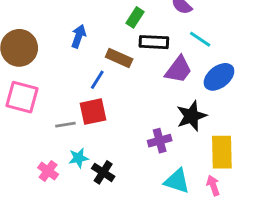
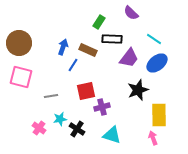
blue arrow: (79, 36) -> (63, 47), moved
cyan line: (200, 39) -> (154, 39), moved
red square: (93, 112) -> (86, 91), moved
purple cross: (160, 141) -> (102, 107), moved
cyan triangle: (177, 181) -> (112, 135), moved

